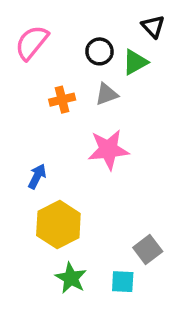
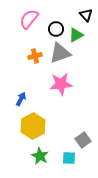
pink semicircle: (32, 43) -> (29, 19), moved
gray triangle: (107, 94) -> (60, 53), size x1.6

